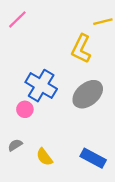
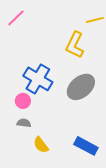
gray semicircle: (15, 145) -> (24, 123), moved, turned 40

